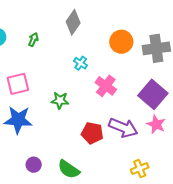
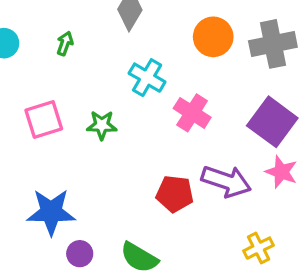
cyan cross: (81, 63) -> (147, 78), size x1.5
green star: (60, 100) -> (102, 125), moved
blue star: (18, 120) -> (51, 212), moved

